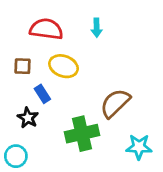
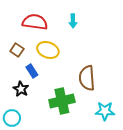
brown square: (22, 66) -> (17, 50), turned 32
brown semicircle: (115, 103) -> (87, 78), turned -50

